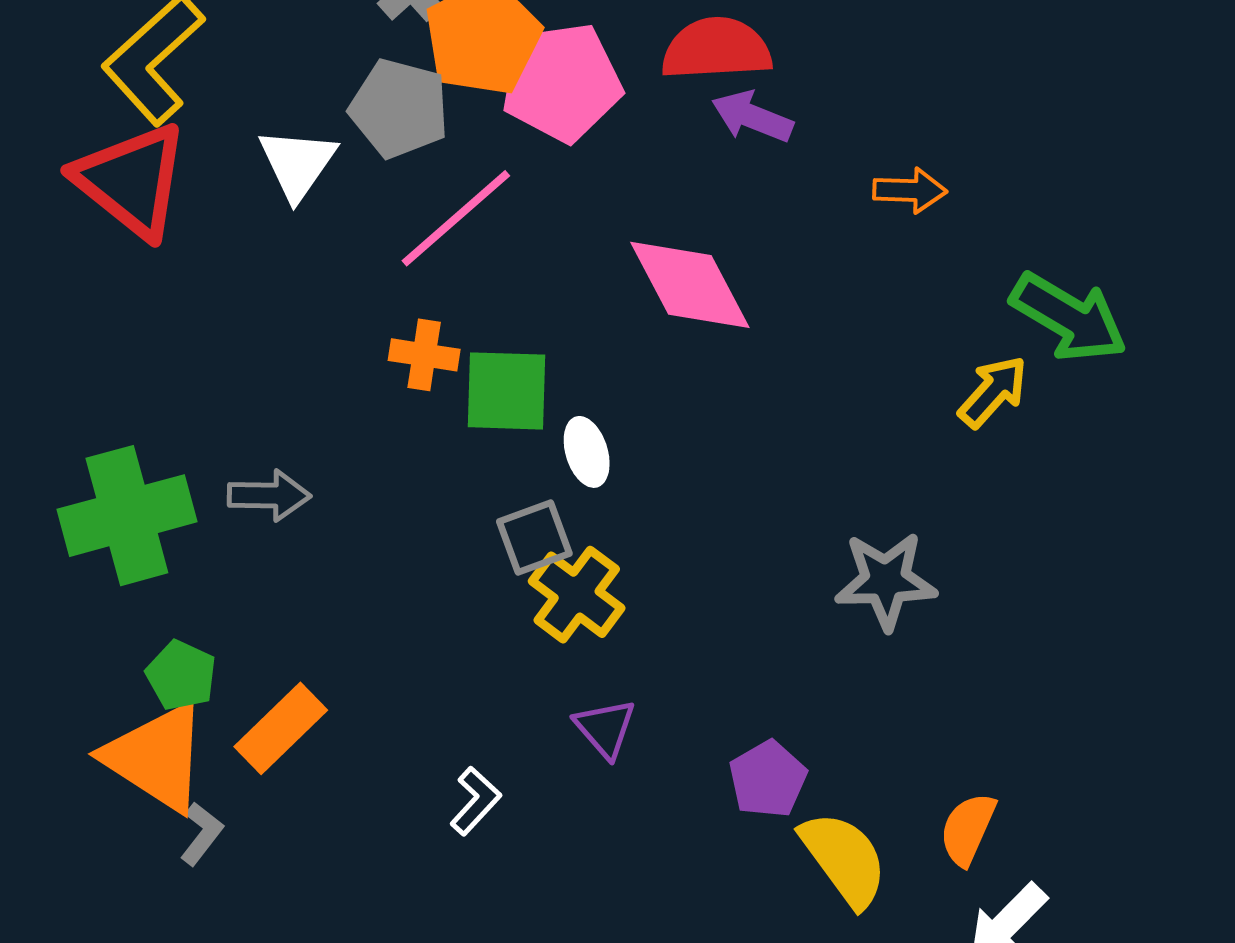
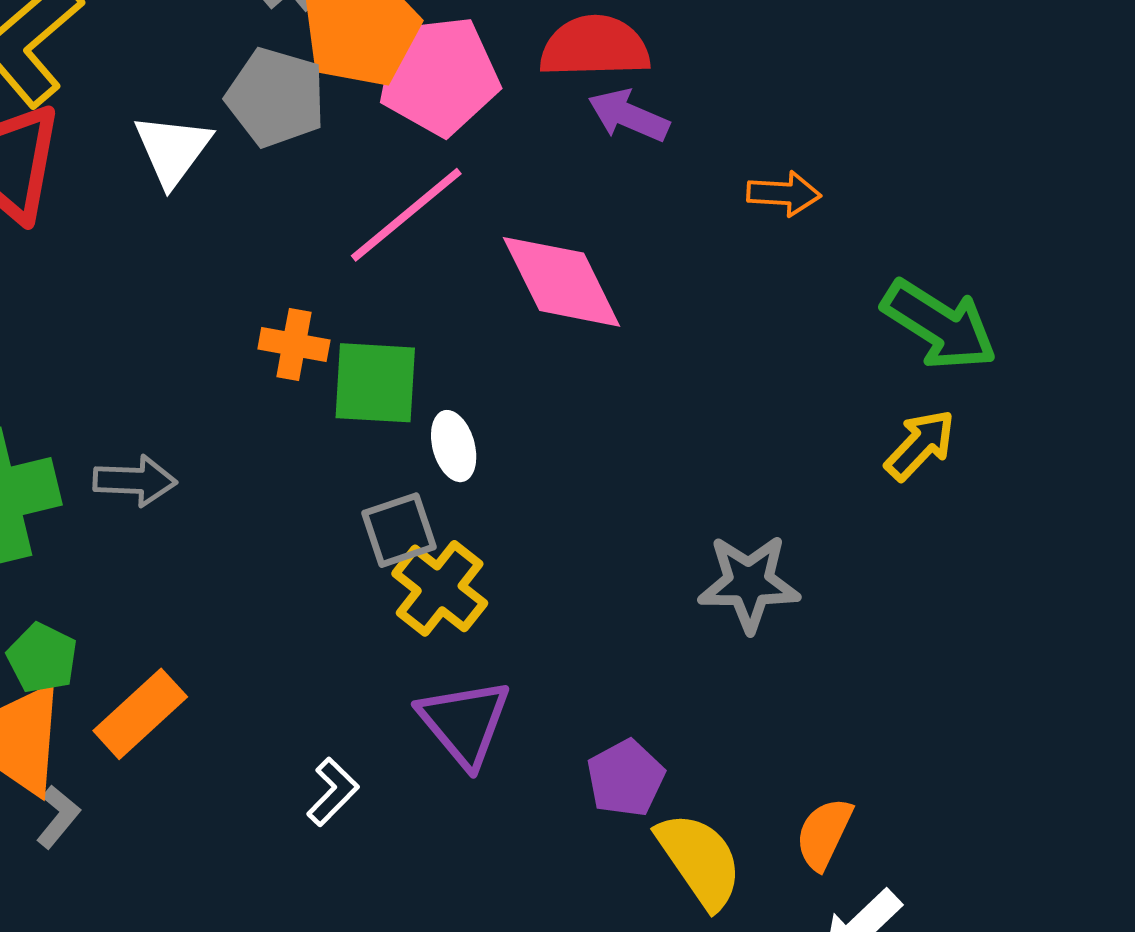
pink line: (456, 218) -> (406, 215), moved
yellow arrow: (993, 392) -> (920, 445), moved
purple triangle: (605, 728) -> (464, 723), size x1.5

